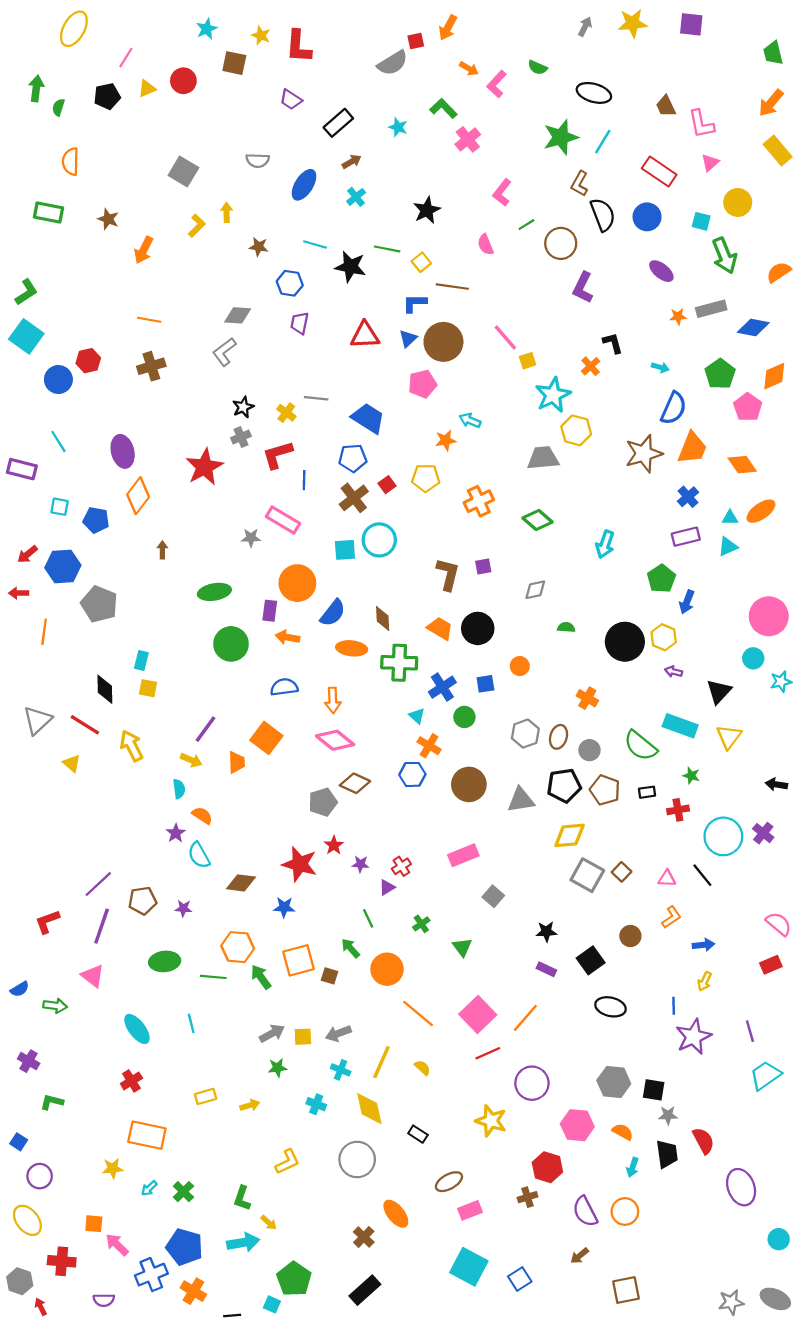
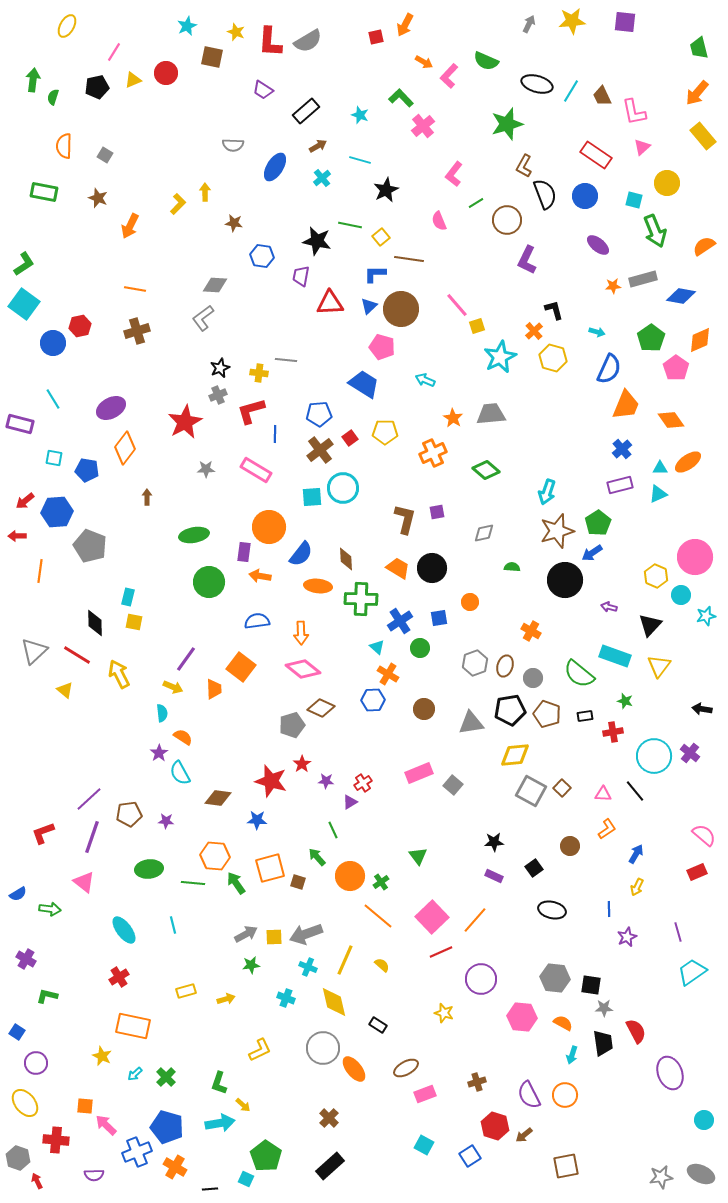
yellow ellipse: (74, 29) -> (67, 26), size x0.7
gray semicircle: (393, 63) -> (308, 41), moved
green semicircle: (537, 67) -> (486, 61), size x1.4
cyan line: (603, 142) -> (571, 91), moved
gray square: (183, 171) -> (105, 155), moved, size x0.6
cyan line: (315, 245) -> (360, 160), moved
purple trapezoid: (300, 323) -> (301, 276), moved
pink pentagon: (422, 384) -> (382, 347), turned 30
yellow cross: (286, 413) -> (259, 373), turned -30
blue trapezoid: (368, 418) -> (364, 384), moved
yellow hexagon: (576, 430) -> (553, 358), moved
orange star: (446, 440) -> (453, 418), moved, turned -30
purple ellipse: (123, 451) -> (111, 408), turned 76
brown star: (644, 454) -> (557, 531), moved
gray star: (251, 538) -> (206, 469), moved
blue arrow: (687, 602) -> (592, 553), moved, turned 35
yellow hexagon: (664, 637) -> (656, 576), moved
brown circle: (469, 784) -> (424, 709), size x0.7
gray square: (493, 896) -> (453, 785), moved
green cross: (421, 924) -> (381, 882), moved
blue arrow: (703, 945) -> (636, 854), turned -54
black square: (591, 960) -> (534, 868), size x0.7
gray arrow: (338, 1033) -> (306, 934), size x1.4
purple star: (693, 1037) -> (627, 937), size x0.6
yellow star: (491, 1121) -> (444, 1013), size x0.7
red hexagon: (547, 1167) -> (495, 1126), moved
yellow star: (113, 1168) -> (102, 1056), turned 30
orange ellipse: (396, 1214) -> (354, 1069), moved
cyan square: (469, 1267) -> (424, 1145), size x0.6

